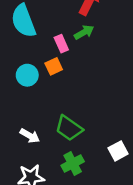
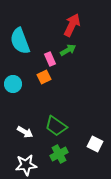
cyan circle: (27, 75) -> (13, 84), moved
white square: (118, 151) -> (95, 144), turned -35

